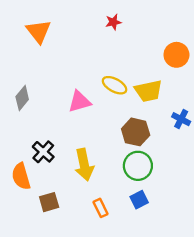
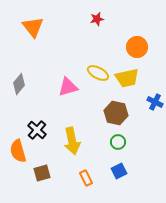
orange circle: (176, 55) -> (137, 47), moved
green circle: (138, 166) -> (118, 142), size x0.6

